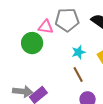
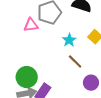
green circle: (32, 43) -> (27, 77), moved

